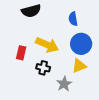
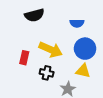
blue semicircle: (73, 19) -> (77, 23), turned -80
yellow triangle: (79, 66) -> (83, 71), turned 35

